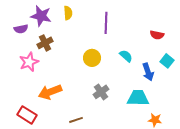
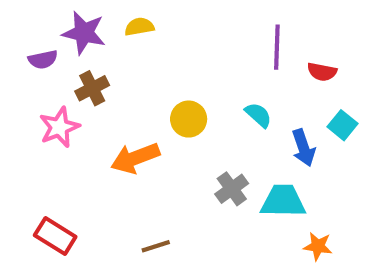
yellow semicircle: (68, 13) -> (139, 27), turned -96
purple line: (106, 23) -> (277, 47), moved
orange arrow: (50, 92) -> (135, 158), moved
gray cross: (101, 92) -> (232, 189), moved

